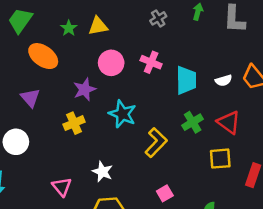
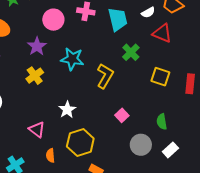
red triangle: (229, 122) -> (162, 33), moved
yellow square: (220, 159) -> (160, 77), turned 36
white star: (102, 172) -> (67, 110), turned 30

